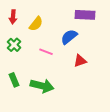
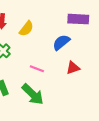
pink line: (46, 52) -> (37, 69), moved
green arrow: (42, 86) -> (33, 94), turned 30

